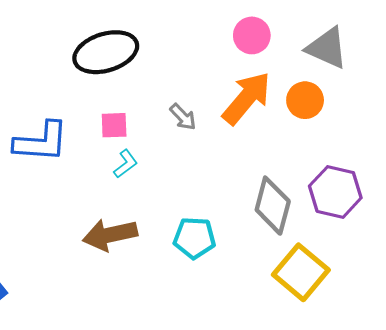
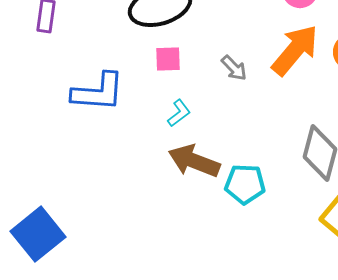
pink square: (114, 125) -> (168, 59), moved
brown arrow: (110, 235) -> (194, 161), moved, turned 33

